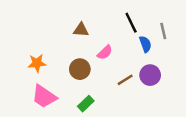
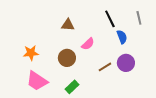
gray line: (163, 31) -> (139, 18), moved

